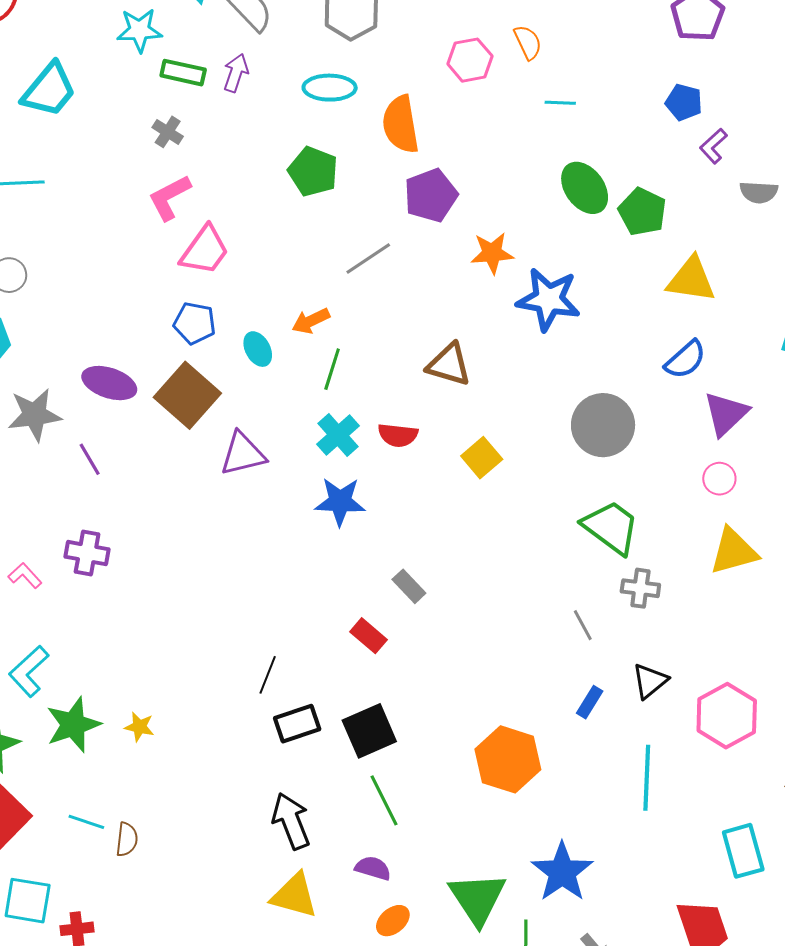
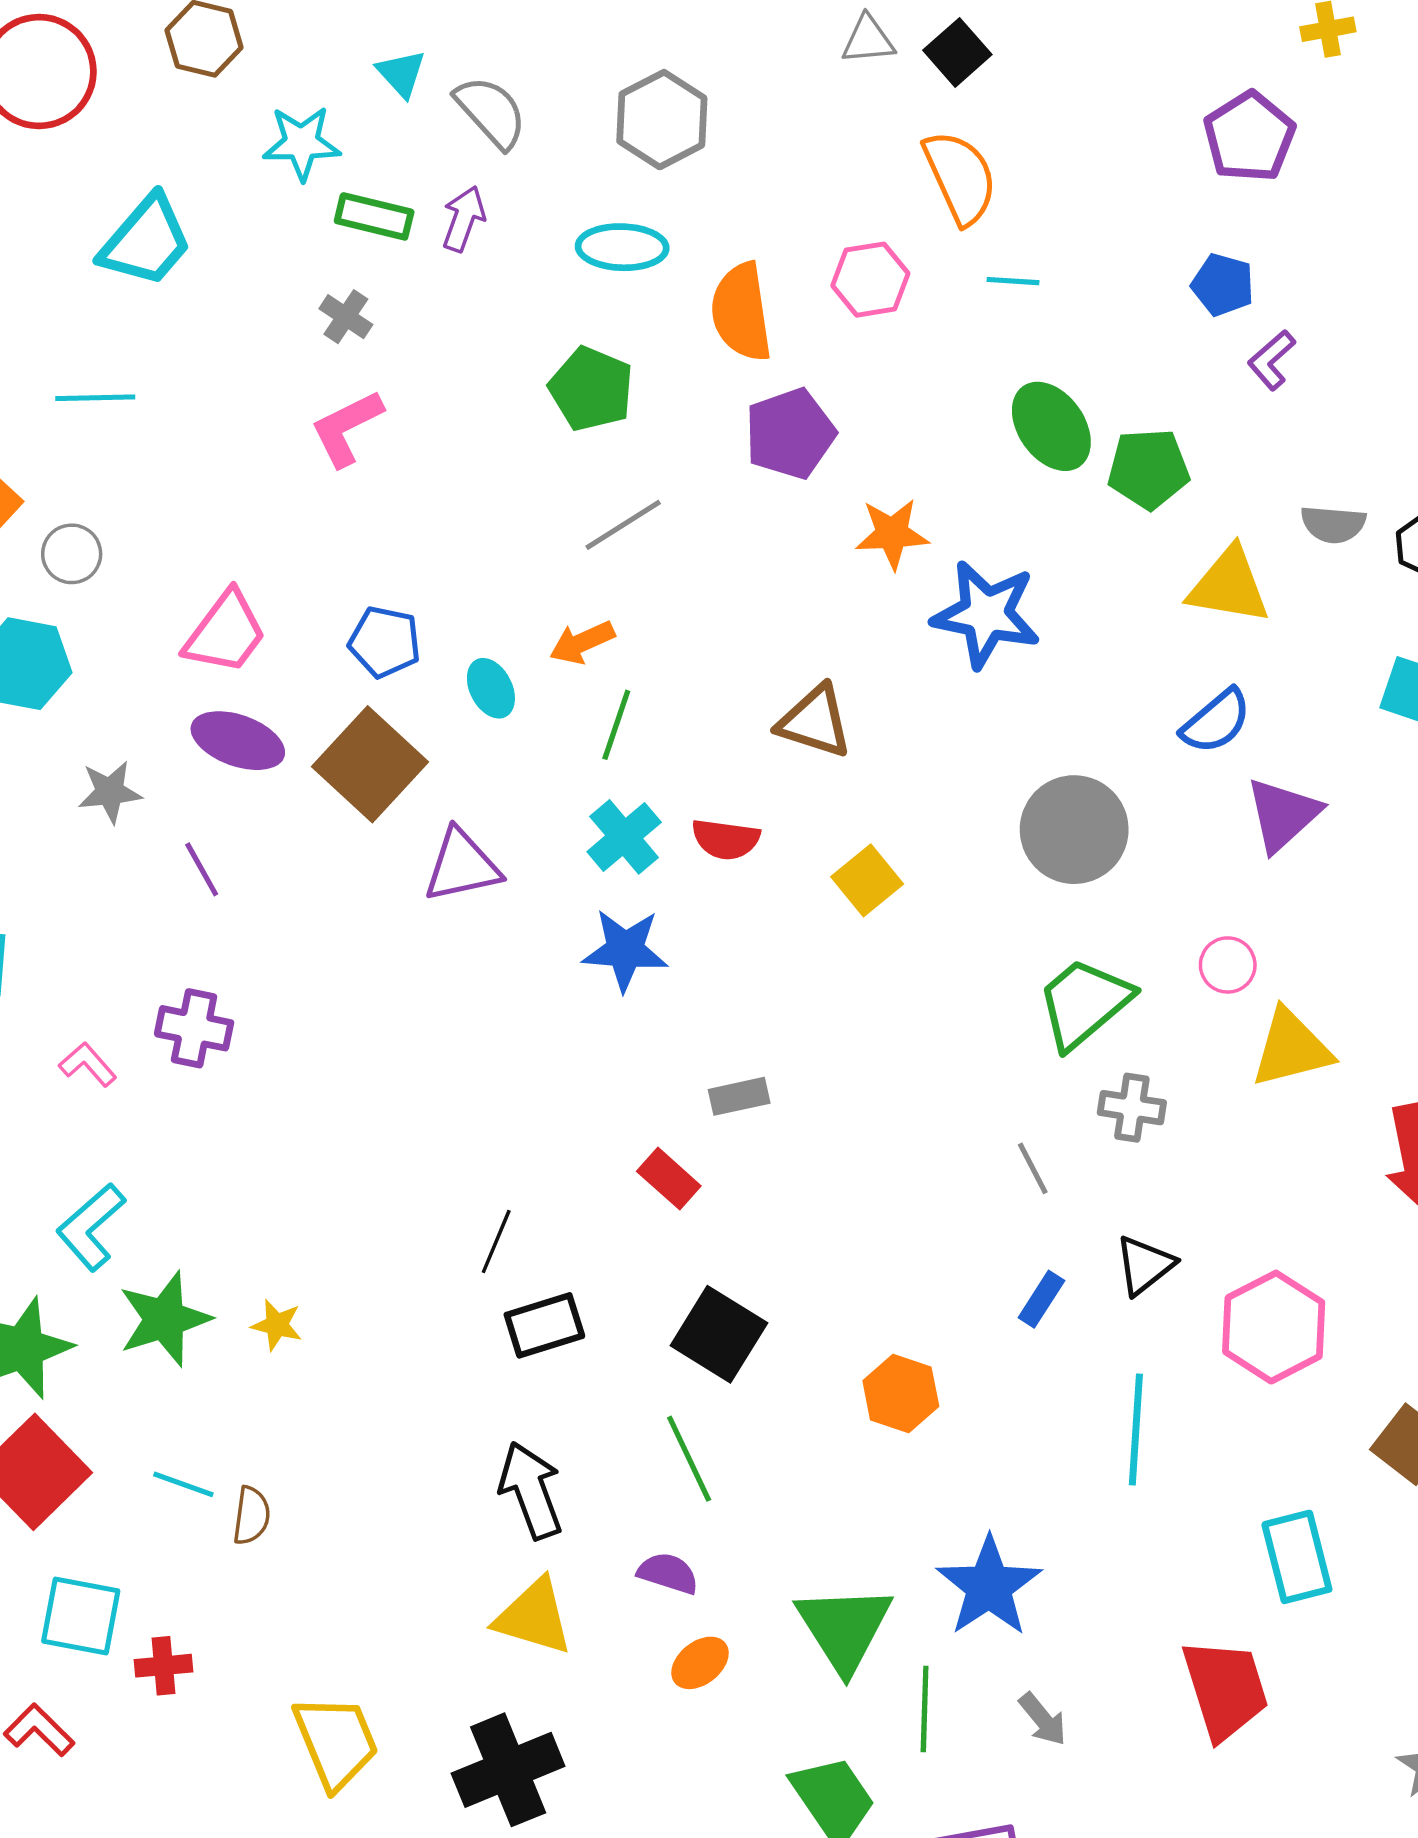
orange semicircle: (528, 42) -> (960, 177), size x1.6
pink hexagon: (470, 60) -> (870, 280), moved
gray semicircle: (759, 192) -> (1333, 524), moved
green pentagon: (642, 212) -> (1148, 469), turned -30
pink trapezoid: (205, 250) -> (226, 633), moved
gray line: (368, 259) -> (623, 525), moved
gray star: (35, 415) -> (110, 792), size x0.7
pink circle: (719, 479) -> (1228, 965), moved
green trapezoid: (611, 527) -> (1084, 1003), turned -78
gray rectangle: (409, 586) -> (739, 1096), turned -60
black square: (369, 731) -> (719, 1334), moved, turned -36
orange hexagon: (508, 759) -> (901, 1393), size x0.7

